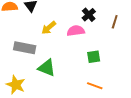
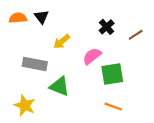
brown line: (115, 22) -> (136, 35), turned 40
pink semicircle: (76, 31) -> (92, 56), moved, turned -30
green square: (94, 57) -> (112, 74), size x1.5

